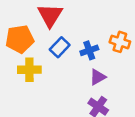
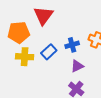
blue rectangle: (60, 47) -> (49, 52), moved

